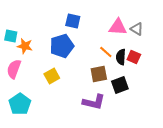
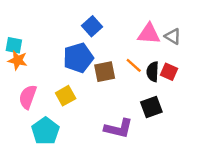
blue square: (73, 21) -> (92, 26), turned 35
orange star: (25, 46) -> (18, 60), moved
pink semicircle: (14, 69) -> (28, 97), moved
brown square: (99, 74) -> (105, 72), moved
cyan pentagon: (20, 104) -> (45, 131), moved

